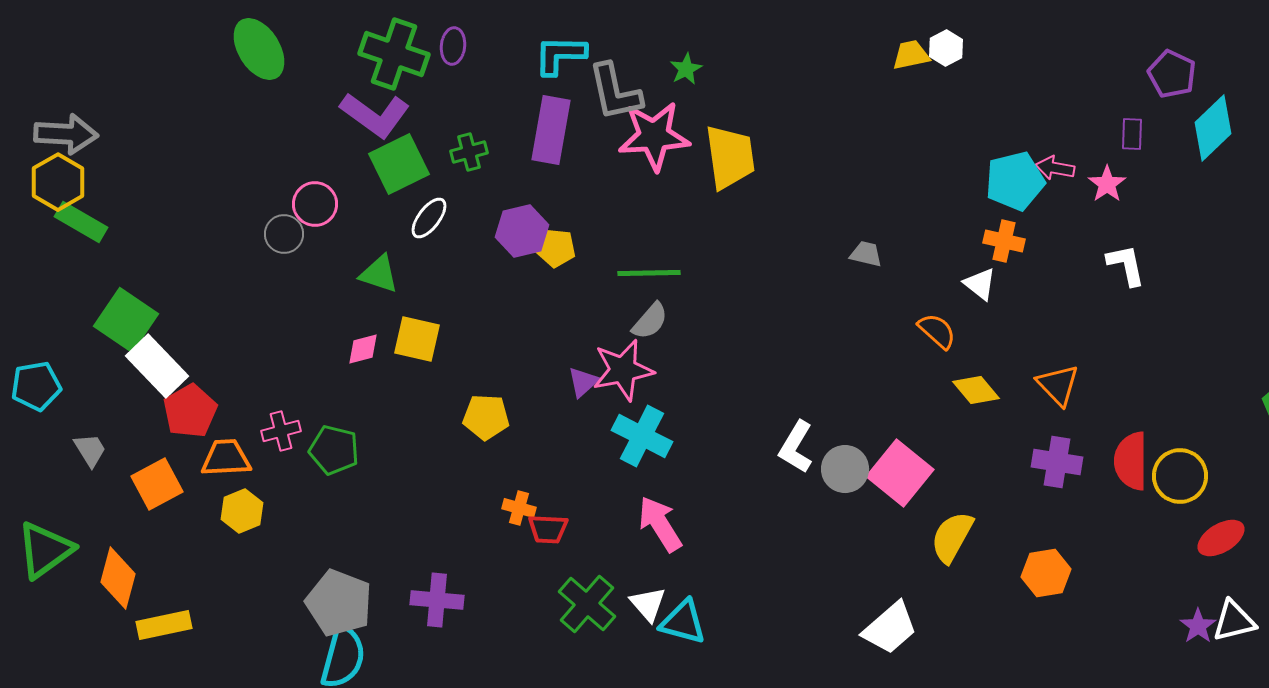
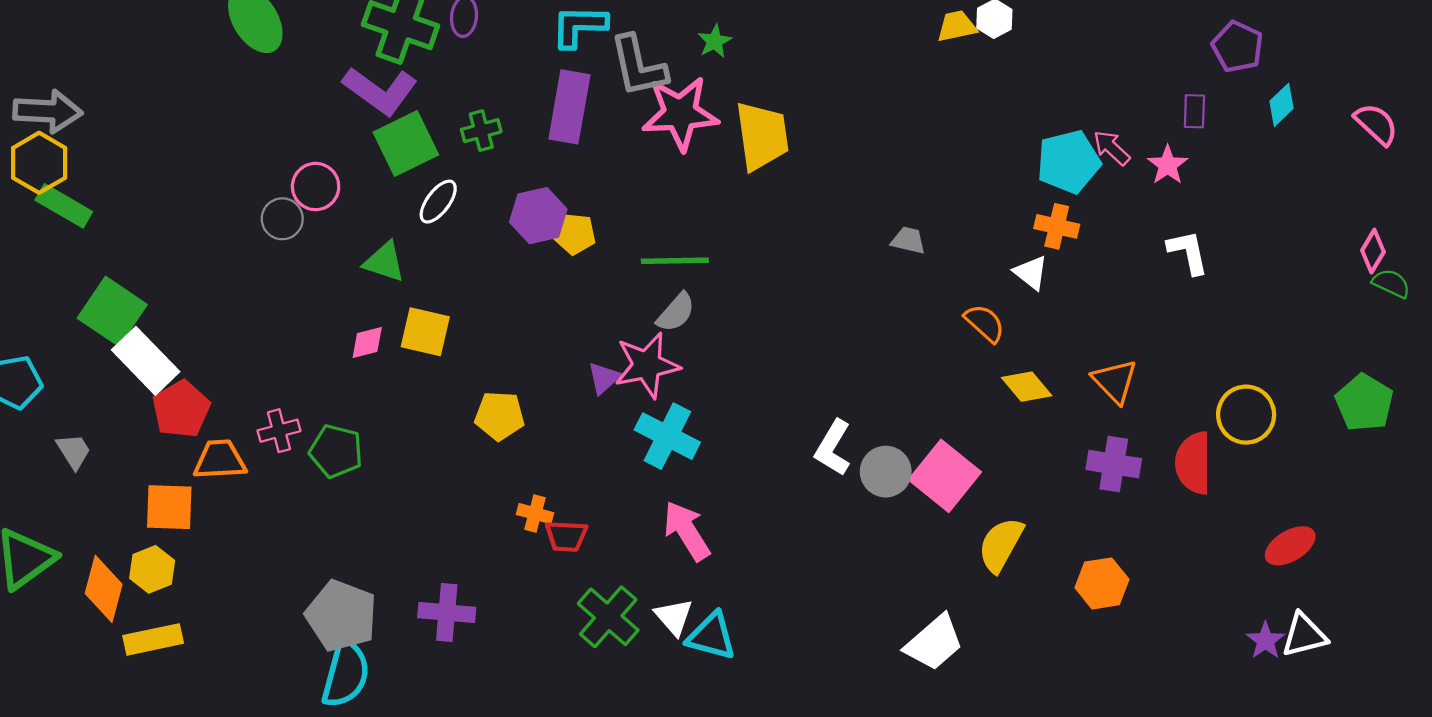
cyan diamond: (1213, 128) -> (1282, 105), size x0.6
pink arrow: (1055, 168) -> (1112, 148), turned 33
yellow circle: (1180, 476) -> (1246, 415), moved
orange square: (157, 484) -> (169, 507), moved, turned 30
yellow hexagon: (242, 511) -> (152, 569), moved

